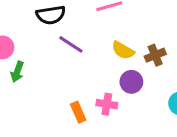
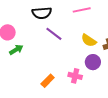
green arrow: (17, 72) -> (16, 50), turned -144
orange rectangle: (78, 112) -> (48, 81), moved, turned 64

